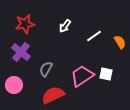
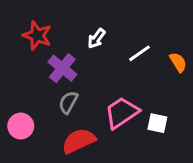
red star: (25, 24) -> (37, 35), turned 30
purple cross: (21, 52) -> (62, 68), moved
white square: (106, 74) -> (157, 123), moved

